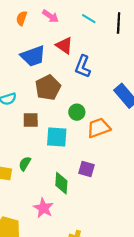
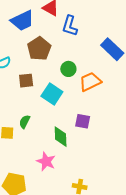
cyan square: (57, 137) -> (52, 94), turned 35

